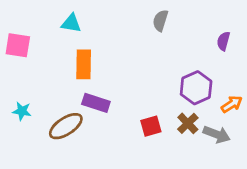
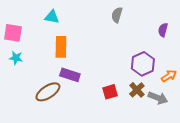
cyan star: (22, 111) -> (16, 58), moved

